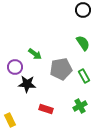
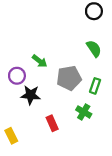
green rectangle: (84, 76) -> (95, 86), turned 48
green cross: (80, 106) -> (84, 112), moved, turned -32
red rectangle: (46, 109) -> (52, 123), turned 48

